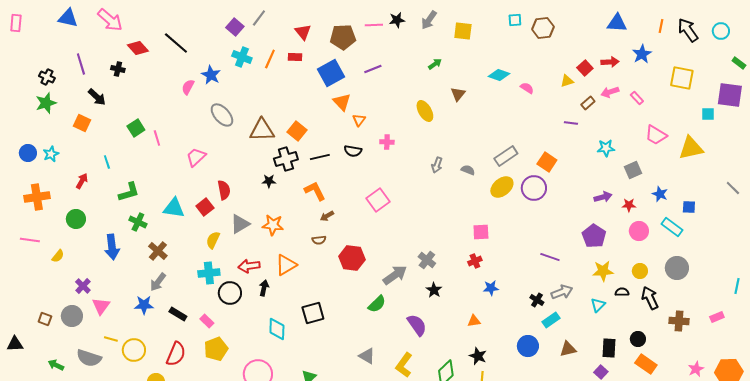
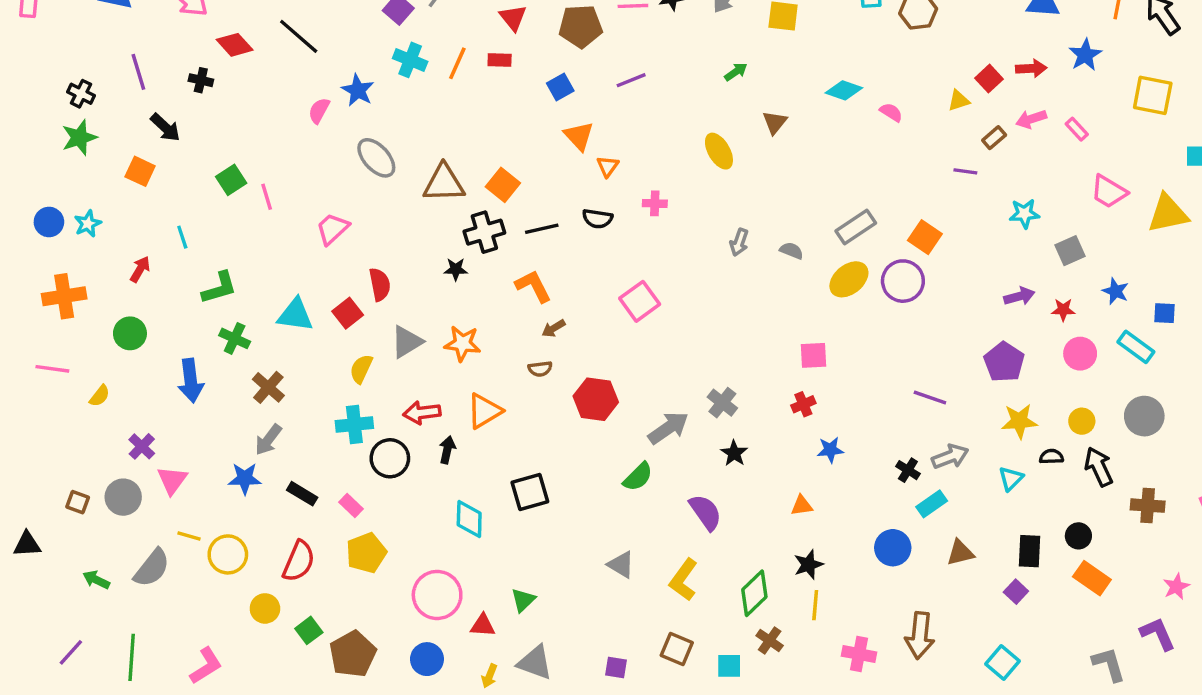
blue square: (331, 73) -> (560, 87), size x0.6
black star: (478, 356) -> (808, 565), turned 30
gray semicircle: (89, 358) -> (152, 568), turned -70

